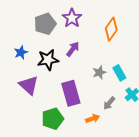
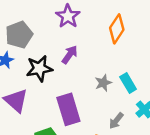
gray pentagon: (45, 24) -> (19, 35), moved

